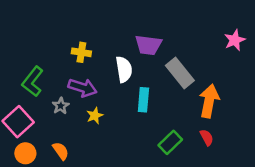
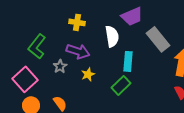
purple trapezoid: (148, 45) -> (132, 16), turned -30
green rectangle: (170, 142) -> (121, 85), moved

